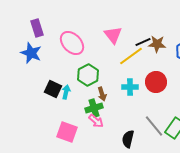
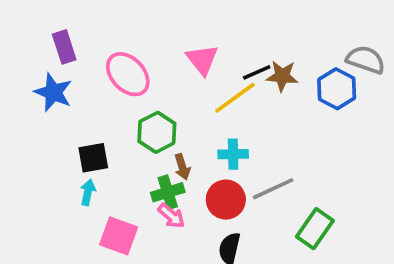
red circle: (156, 82) -> (226, 200), moved
black square: (53, 89) -> (93, 158), turned -36
cyan arrow: (66, 92) -> (88, 192), moved
gray line: (154, 126) -> (273, 189), moved, turned -75

